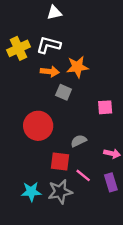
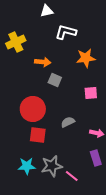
white L-shape: (49, 45) -> (66, 32), moved
orange star: (77, 67) -> (86, 58), moved
red square: (60, 162) -> (38, 135), moved
pink line: (83, 175) -> (72, 176), moved

